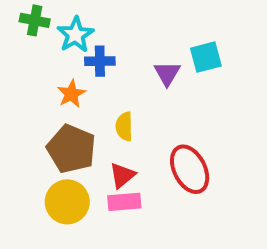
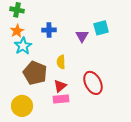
cyan star: (75, 35) -> (23, 46), moved
orange star: (71, 94) -> (17, 31), moved
yellow circle: (67, 202) -> (22, 106), moved

